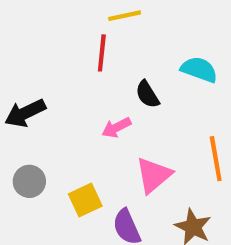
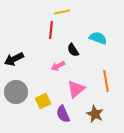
gray circle: (29, 181) -> (16, 92), size x1.5

